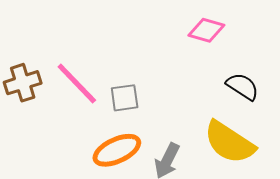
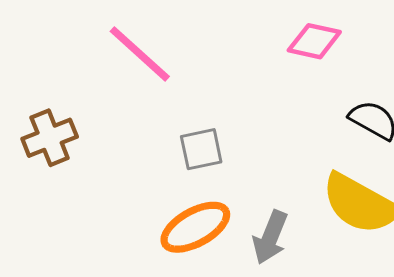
pink line: (77, 84) -> (140, 54), moved

